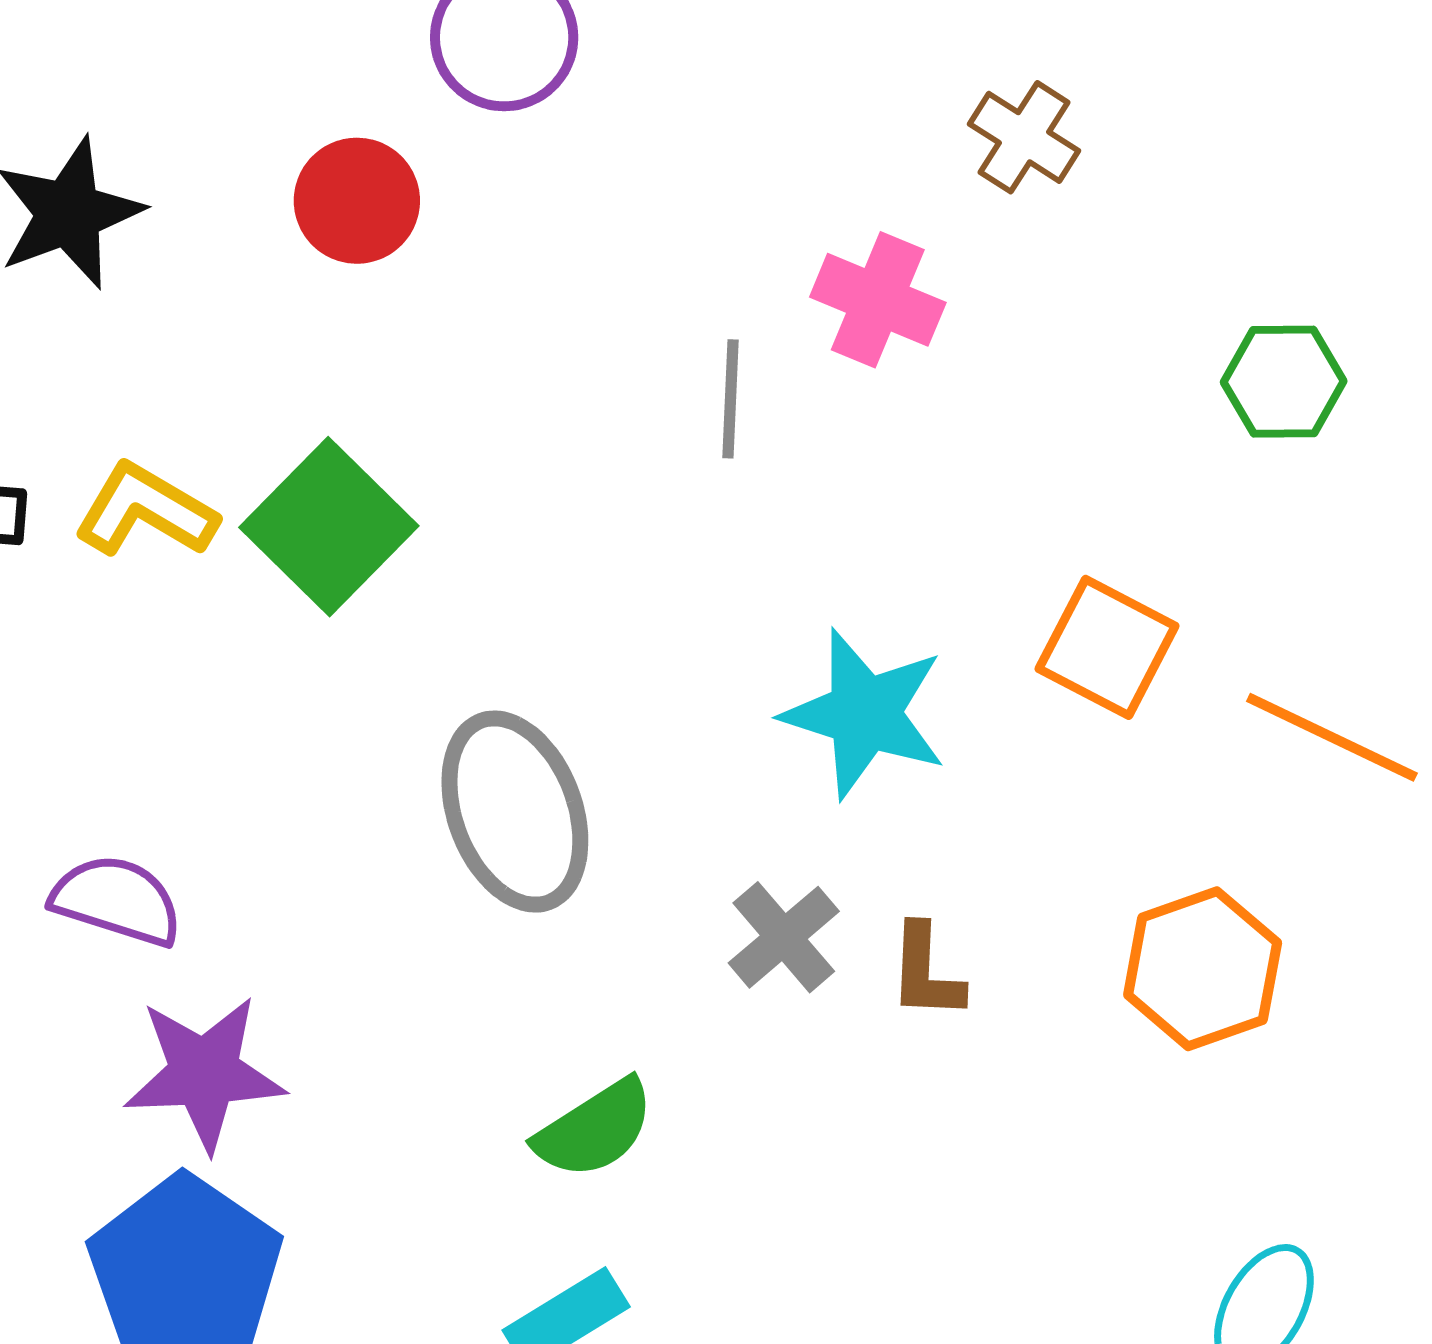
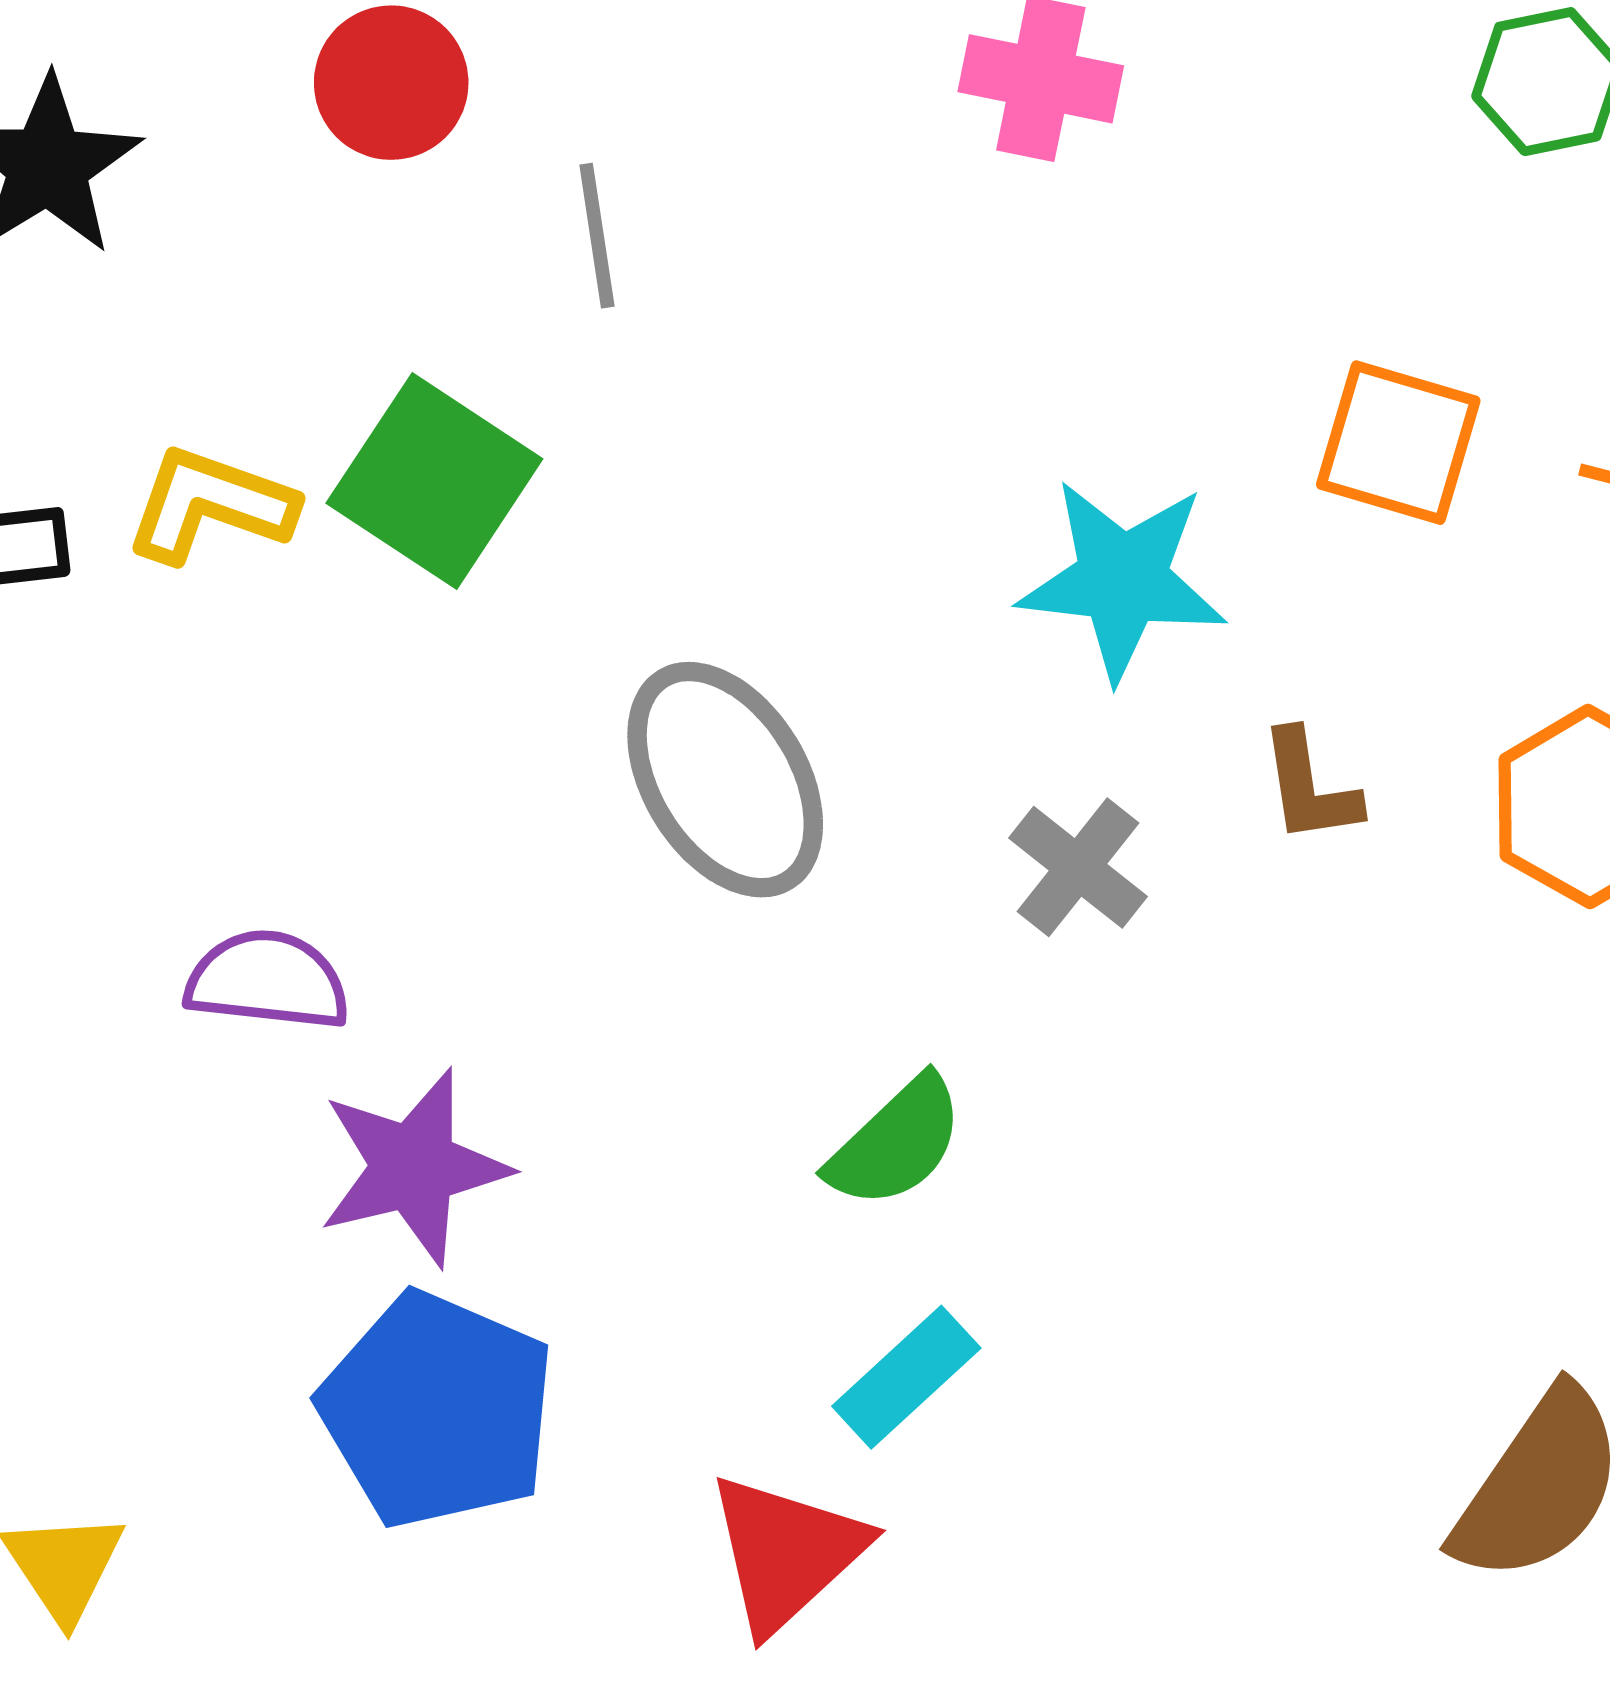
gray line: (730, 399) -> (597, 236), moved
brown L-shape: (926, 972) -> (1310, 787), moved

